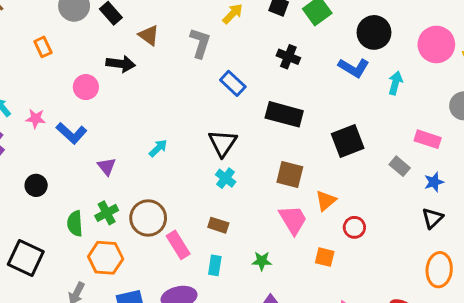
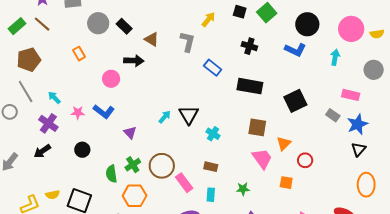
cyan arrow: (395, 83) -> (335, 57), moved
pink star: (36, 119) -> (78, 113), moved
black triangle: (223, 143) -> (189, 115), moved
blue star: (434, 182) -> (357, 124), size x1.5

